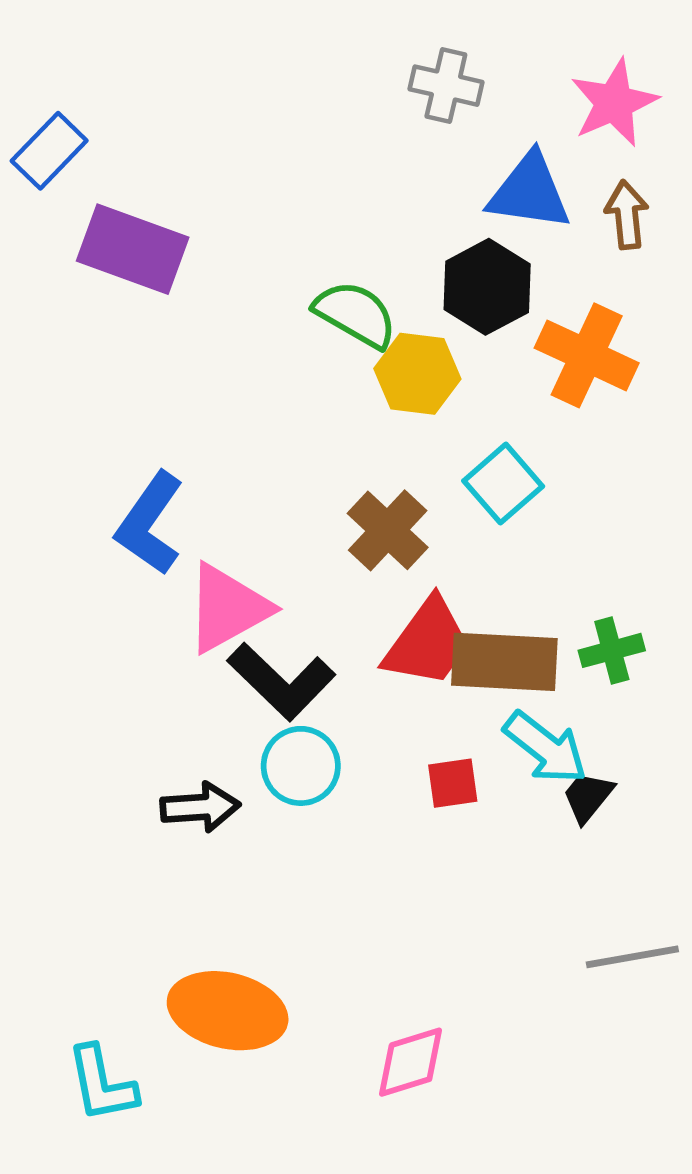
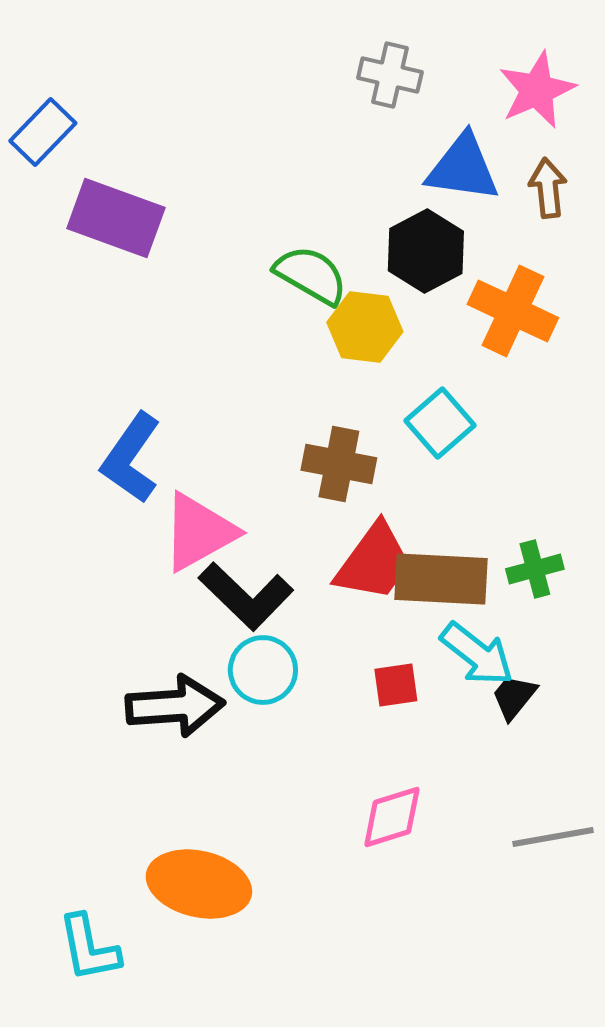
brown cross: (388, 530) -> (339, 464), turned -32
black arrow: (200, 807) -> (175, 706), size x1.4
pink diamond: (411, 1062) -> (392, 817), moved

